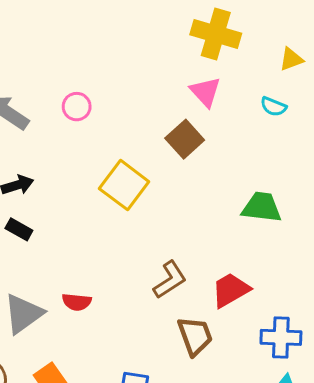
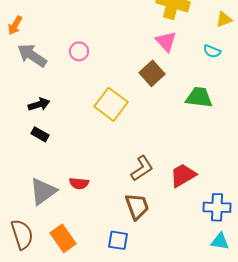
green trapezoid: (262, 207) -> (199, 97), moved
brown trapezoid: (195, 336) -> (137, 206), moved

